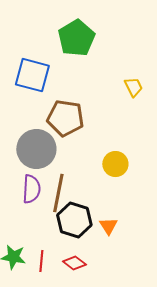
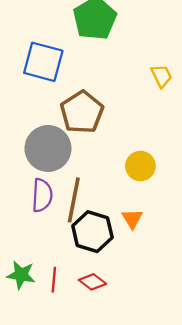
brown pentagon: (65, 118) -> (82, 112), turned 30
orange triangle: (108, 226) -> (132, 219), moved

